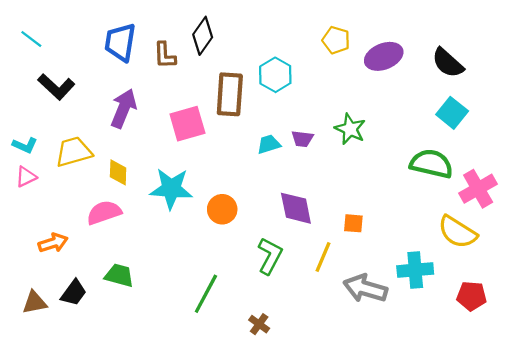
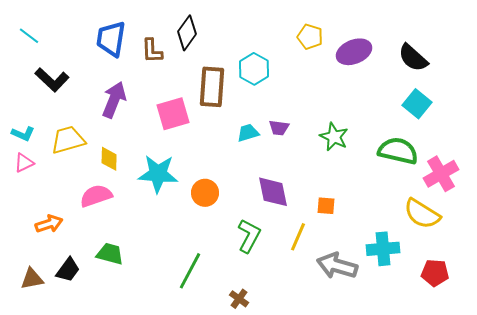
green star: (350, 129) -> (334, 137), moved

